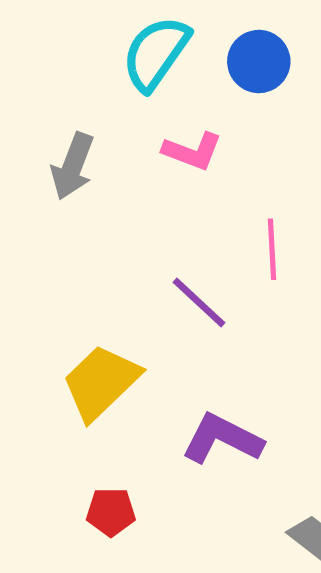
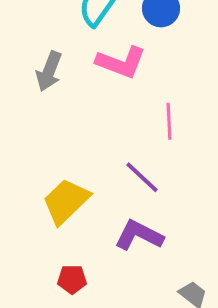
pink L-shape: (192, 151) -> (121, 62), size x1.4
purple line: (199, 303) -> (142, 177), moved

